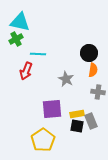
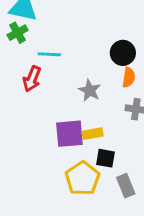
yellow rectangle: (77, 114) -> (93, 134), moved
gray rectangle: (91, 121) -> (126, 186), moved
yellow pentagon: (43, 140) -> (82, 178), moved

